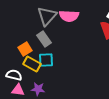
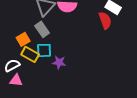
white semicircle: (14, 75) -> (12, 65), turned -42
purple star: (38, 89) -> (59, 62), moved

